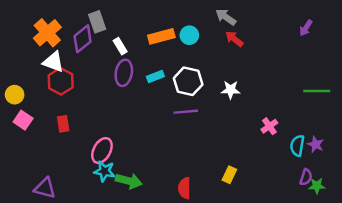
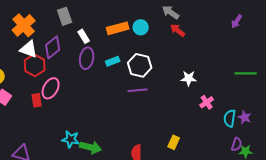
purple diamond: (83, 39) -> (53, 47), moved
white star: (231, 90) -> (189, 78), moved
pink ellipse: (102, 150) -> (51, 88), moved

